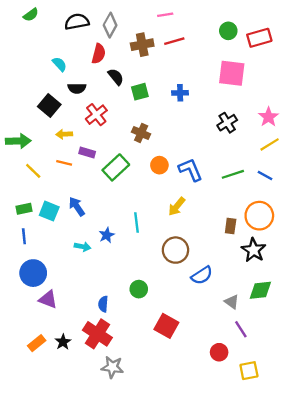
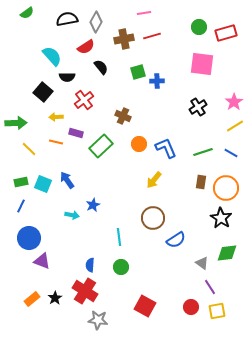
red semicircle: (99, 54) -> (86, 47), turned 42
cyan semicircle: (60, 64) -> (52, 56), size x1.5
green square: (140, 92) -> (138, 72), moved
cyan line: (136, 223) -> (119, 237), moved
brown rectangle: (231, 226) -> (201, 182), moved
blue line: (24, 236) -> (21, 206), turned 32
green circle: (139, 289) -> (121, 267), moved
red square: (166, 326) -> (145, 306), moved
yellow square: (249, 371) -> (217, 311), moved

